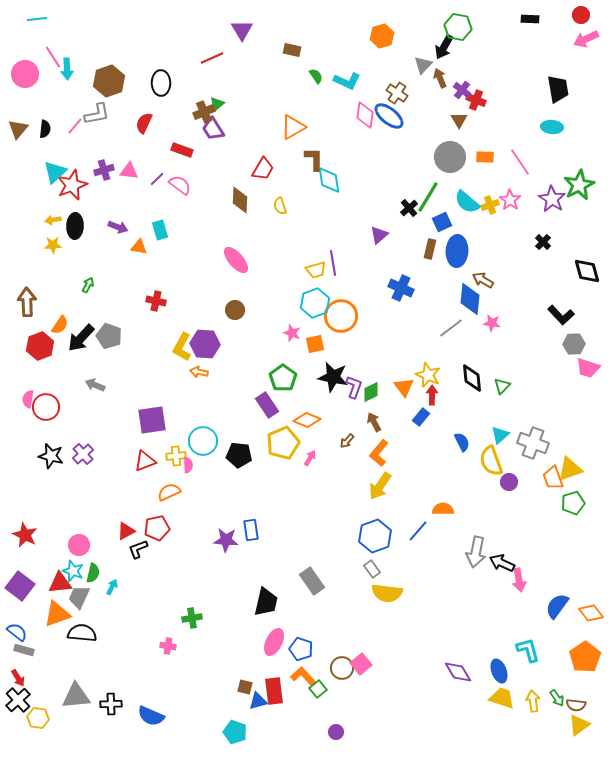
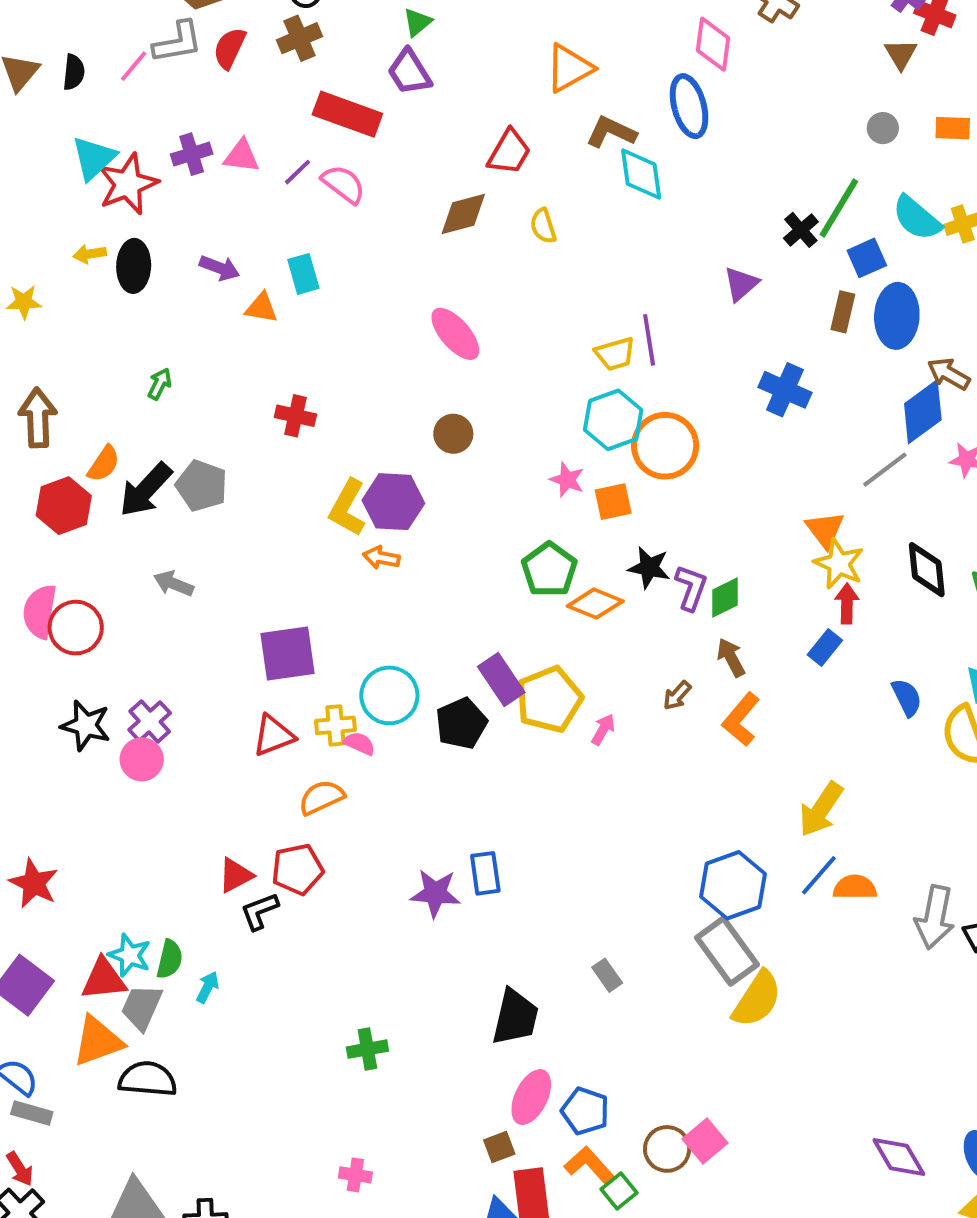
brown cross: (204, 112) -> (299, 38), moved
blue ellipse: (389, 116) -> (689, 106), moved, turned 36
red semicircle: (144, 123) -> (230, 48), moved
red rectangle: (182, 150) -> (347, 114), size x1.5
gray circle: (450, 157) -> (883, 128), size x0.5
brown L-shape: (314, 159) -> (611, 132), turned -65
brown diamond: (240, 200) -> (463, 214), turned 72
yellow star: (53, 245) -> (24, 302), moved
blue diamond: (470, 299) -> (923, 412), turned 48
black star: (333, 377) -> (649, 568), size x0.7
orange triangle: (404, 387) -> (825, 530), moved
pink semicircle: (28, 399) -> (40, 612), size x1.5
purple rectangle: (267, 405) -> (501, 679), moved
orange diamond: (307, 420) -> (595, 604), moved
black pentagon: (239, 455) -> (461, 723), turned -30
pink semicircle: (188, 465) -> (359, 743), turned -63
yellow arrow: (380, 486) -> (821, 809), moved
orange semicircle: (443, 509) -> (855, 887), moved
pink circle: (79, 545) -> (142, 759), moved
gray rectangle: (372, 569) -> (727, 951), size x1.8
gray rectangle: (312, 581) -> (607, 975), size x0.6
yellow semicircle: (387, 593) -> (757, 999), turned -64
pink cross: (168, 646) -> (355, 1175), moved
brown square: (245, 687) -> (499, 1147), moved, turned -35

